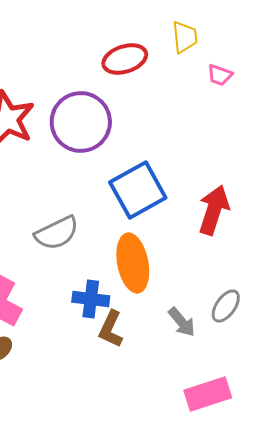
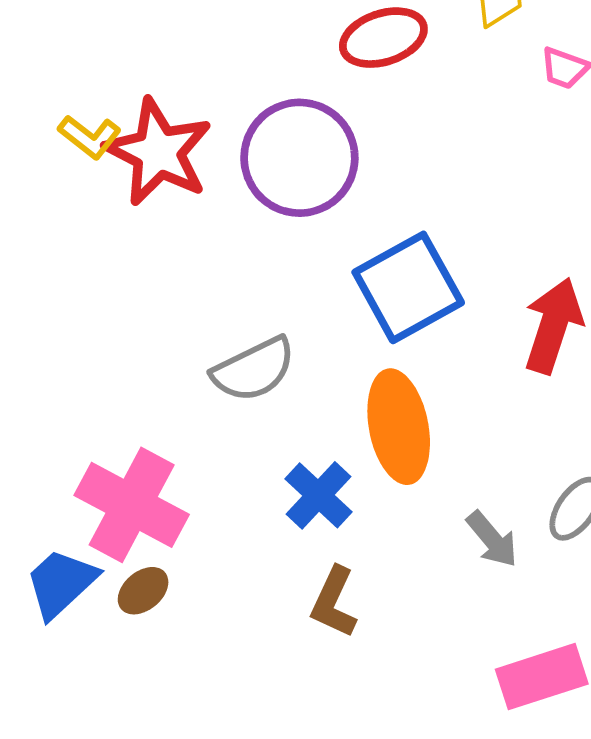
blue cross: (91, 299) -> (319, 495), turned 36
brown L-shape: (111, 329) -> (334, 602), moved

